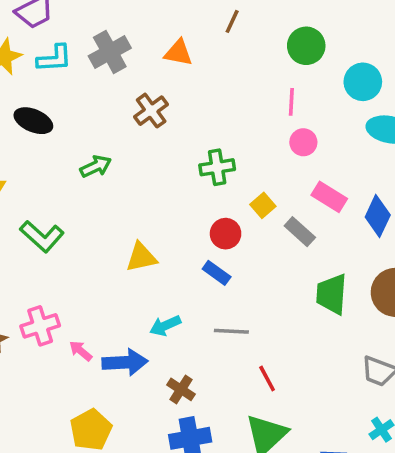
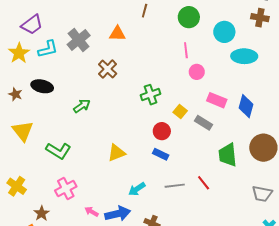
pink cross: (40, 326) -> (66, 189), moved
red line: (267, 379) -> (204, 183), moved

